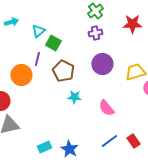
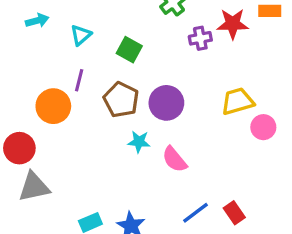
purple cross: (95, 33) -> (200, 38), moved
green square: (53, 43) -> (129, 50), moved
purple circle: (102, 64) -> (166, 103), moved
pink semicircle: (106, 108) -> (174, 159), moved

